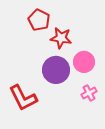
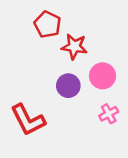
purple circle: (56, 70) -> (68, 86), size x0.7

